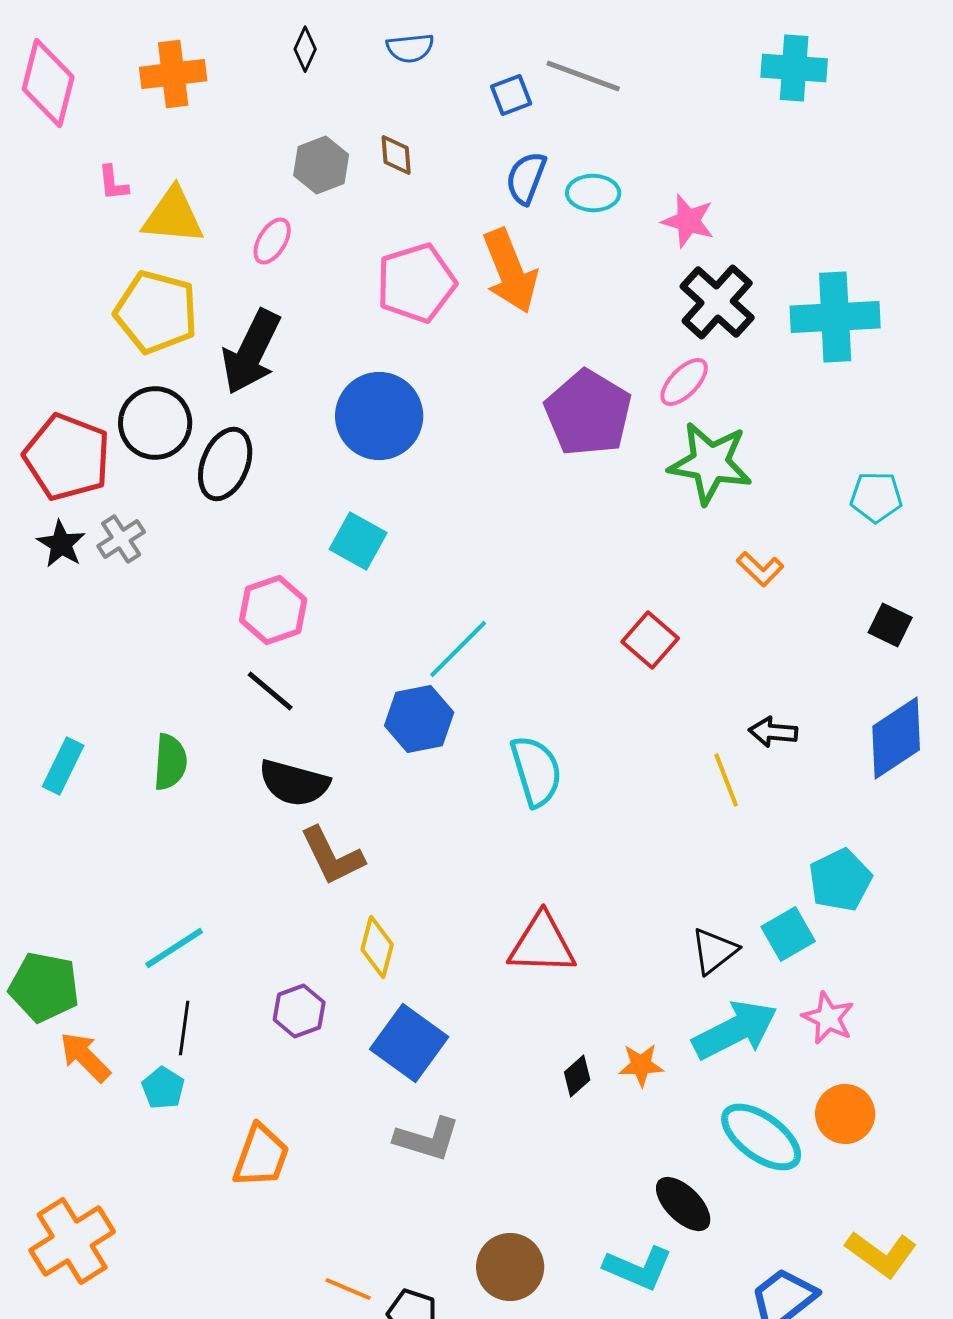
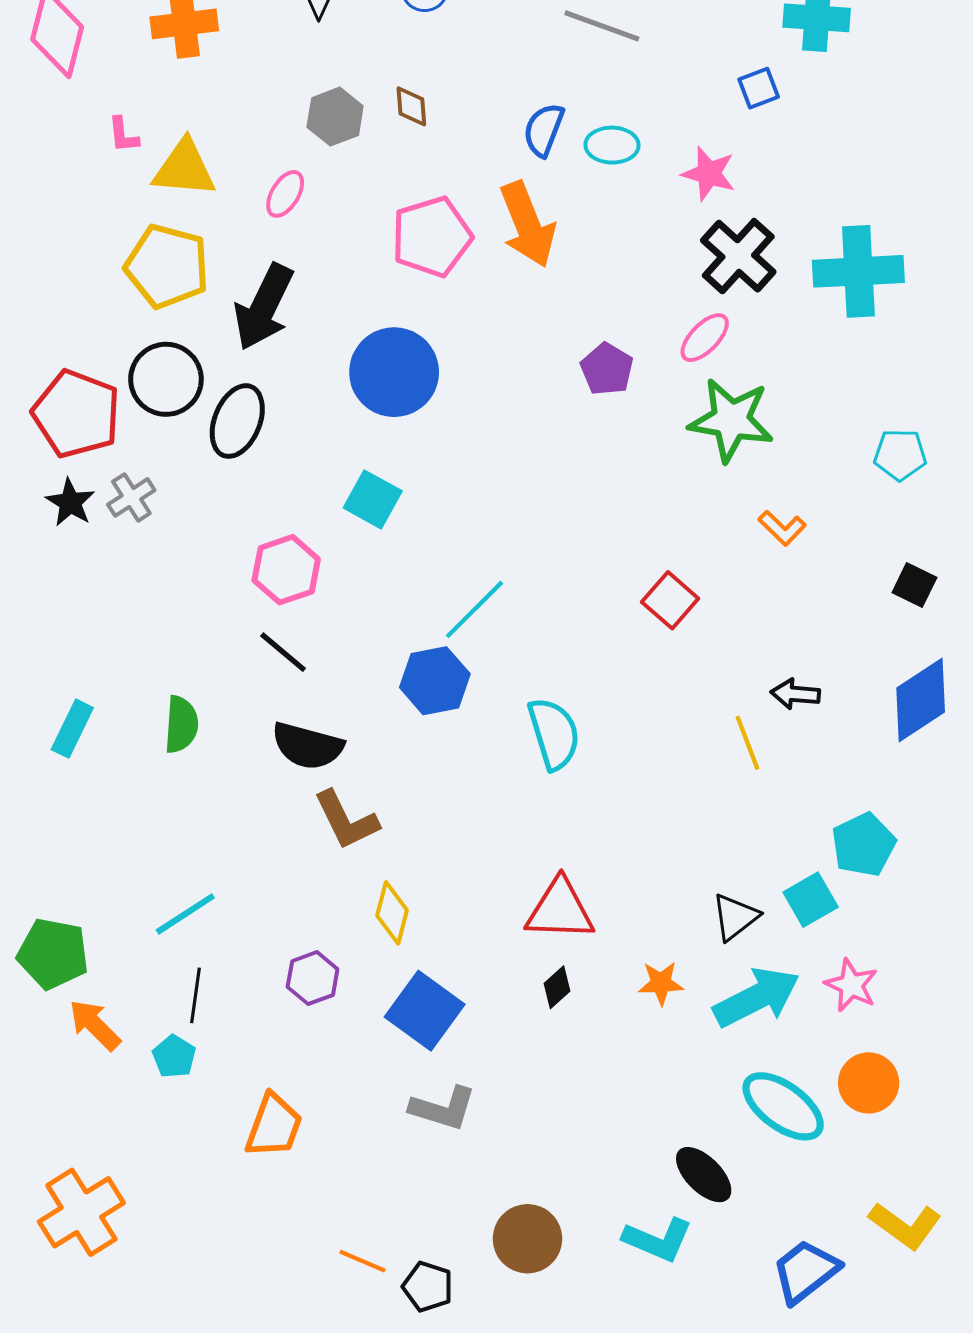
blue square: (511, 95) -> (759, 88), moved
purple pentagon: (588, 413) -> (607, 369), size x0.6
orange star: (641, 1065) -> (661, 983), moved
black diamond: (577, 1076) -> (557, 987), moved

